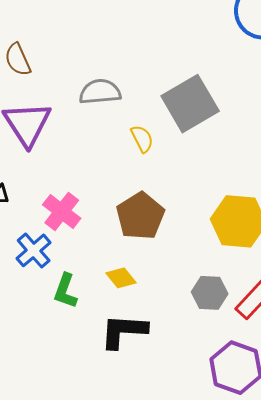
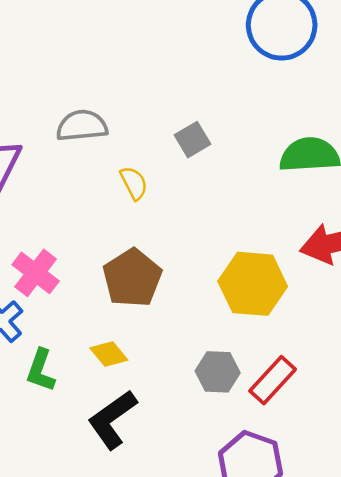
gray square: (190, 104) -> (192, 140), size x0.5
black L-shape: (124, 331) -> (112, 419), turned -39

